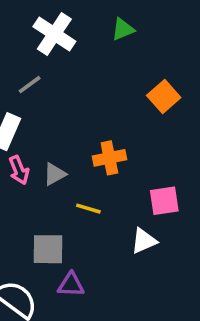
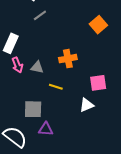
gray line: (30, 85) -> (40, 15), moved
gray triangle: (55, 174) -> (37, 67), turned 40

